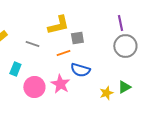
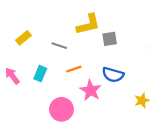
orange line: (63, 53) -> (74, 69), moved
pink circle: (34, 87) -> (61, 109), moved

